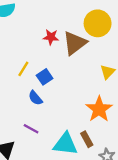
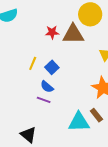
brown triangle: (75, 43) -> (73, 34), turned 45
purple line: (31, 129) -> (44, 100), moved

